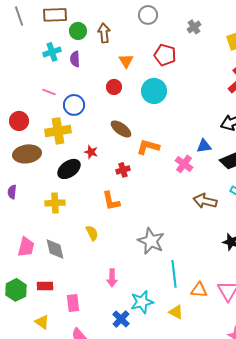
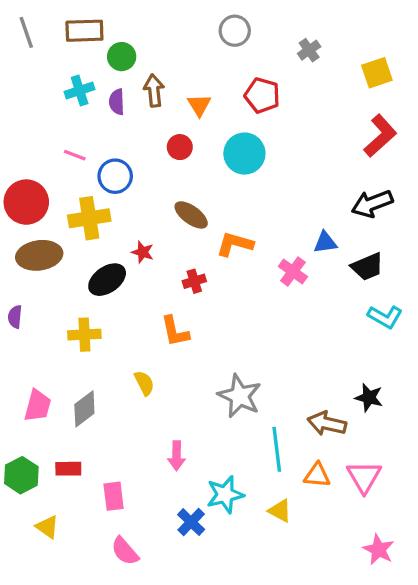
brown arrow: (104, 33) -> (154, 91), moved
red circle: (19, 121) -> (26, 202), size x1.4
brown arrow: (205, 201) -> (327, 423), moved
gray diamond: (55, 249) -> (84, 409), turned 65
yellow triangle: (42, 322) -> (47, 527), moved

